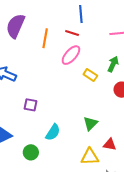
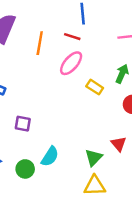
green triangle: (90, 124) -> (94, 158), moved
red triangle: (110, 144) -> (119, 144), moved, turned 40
green circle: (31, 152) -> (25, 169), moved

